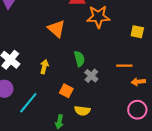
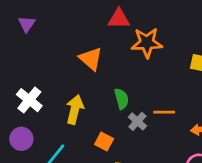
orange line: (124, 66) -> (164, 112), moved
yellow arrow: (44, 67) -> (75, 109), size x1.5

